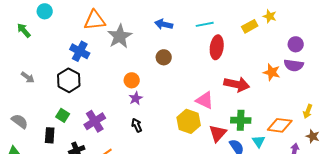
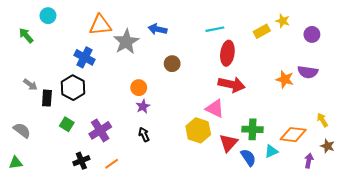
blue arrow: (164, 24) -> (158, 29), moved
purple circle: (296, 44) -> (312, 34), moved
red arrow: (237, 84) -> (232, 84), moved
yellow arrow: (308, 111) -> (322, 120), turned 128
black rectangle: (50, 135) -> (47, 98), moved
cyan triangle: (259, 141) -> (271, 151), turned 40

